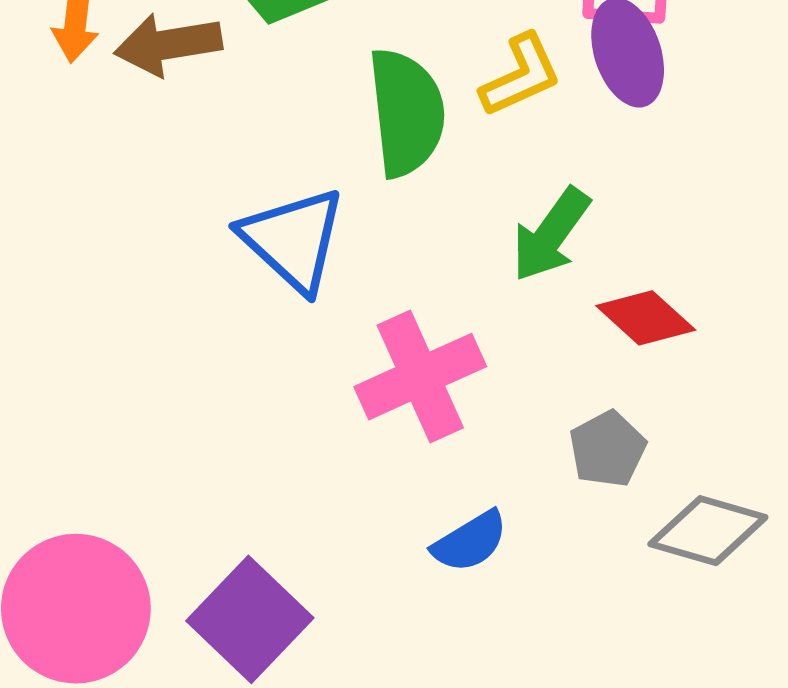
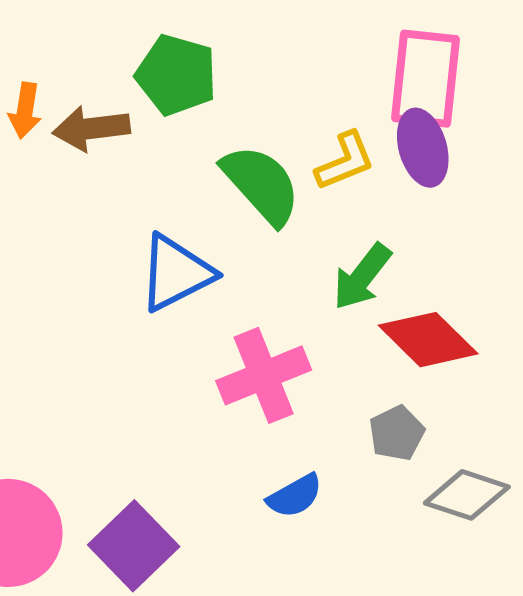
green semicircle: (406, 113) -> (261, 184), turned -38
blue triangle: (293, 240) -> (176, 273), turned 48
red diamond: (646, 318) -> (428, 340), size x1.4

